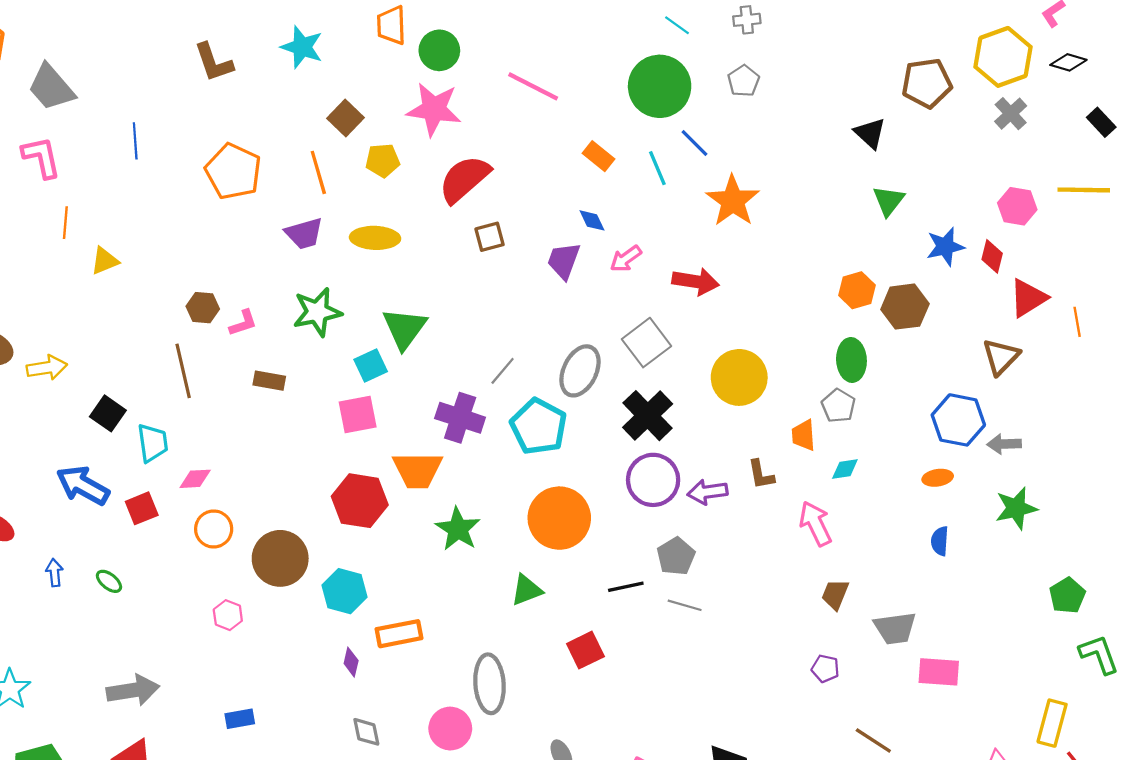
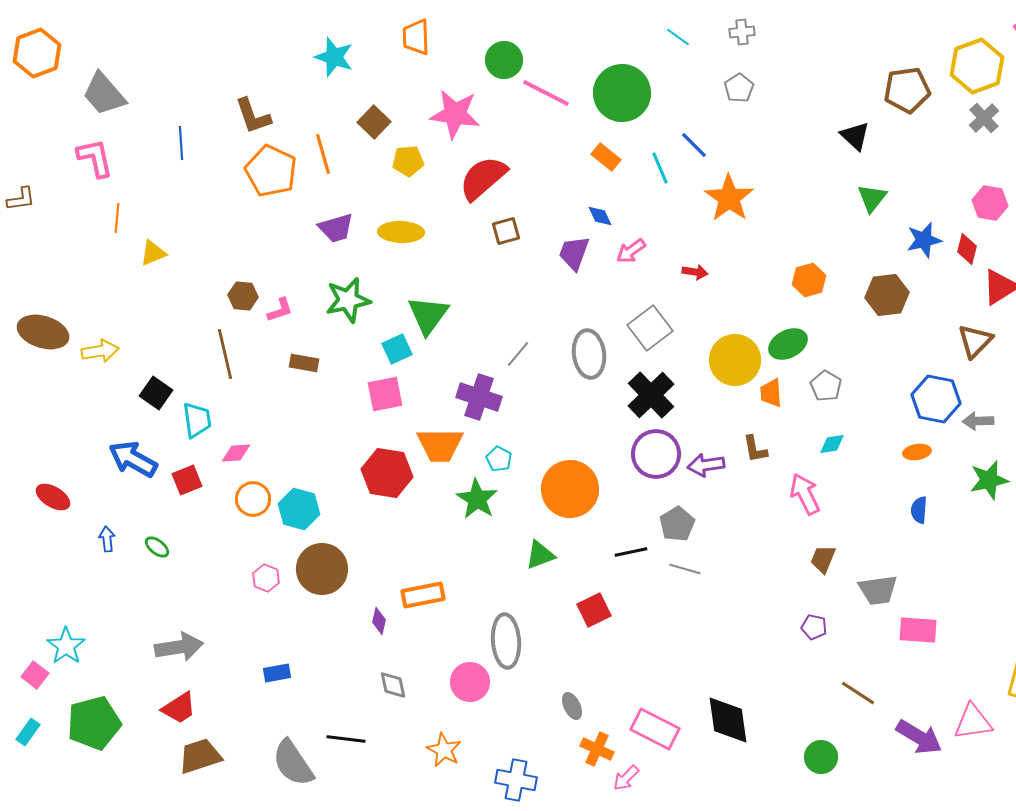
green circle: (439, 50) -> (504, 60), moved
brown L-shape: (214, 62) -> (253, 116), moved
green circle: (660, 86) -> (622, 93), moved
orange line: (318, 172) -> (323, 154), moved
red arrow: (696, 281) -> (695, 272), size x0.6
orange hexagon: (857, 290) -> (809, 280), moved
green ellipse: (851, 360) -> (788, 344), moved, turned 66
gray ellipse: (580, 371) -> (589, 354), turned -33
cyan pentagon: (539, 427) -> (499, 459), moved, size x0.5
orange trapezoid: (804, 435) -> (771, 393), moved
brown circle: (280, 558) -> (322, 569), moved
cyan hexagon: (344, 591) -> (299, 509), moved

